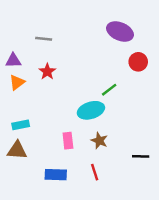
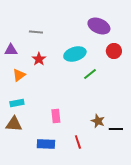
orange triangle: (17, 82) -> (19, 75), moved
cyan ellipse: (91, 110) -> (75, 54), moved
brown star: (99, 141) -> (98, 121), moved

